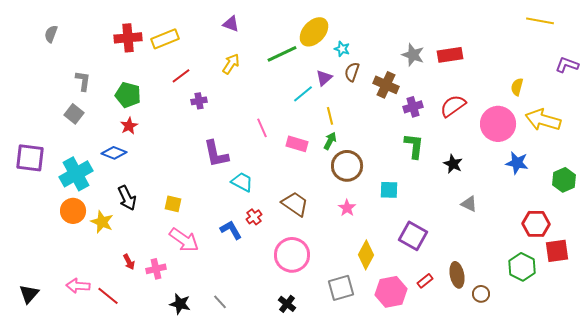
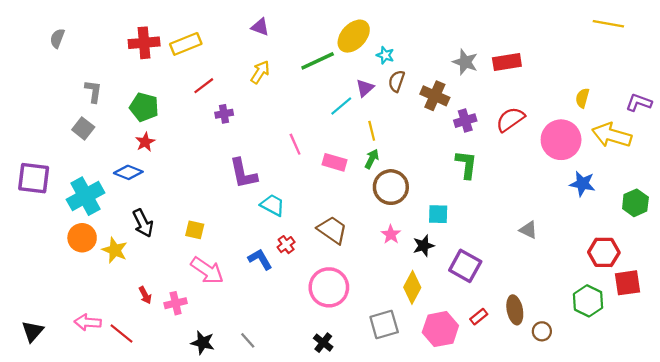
purple L-shape: (567, 65) -> (639, 103), moved
black star: (453, 164) -> (424, 246), moved, turned 30

